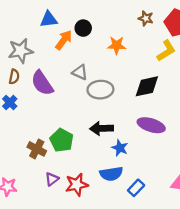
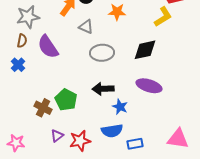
gray triangle: (80, 72) -> (86, 27), moved
blue rectangle: (136, 188) -> (135, 144), turned 35

